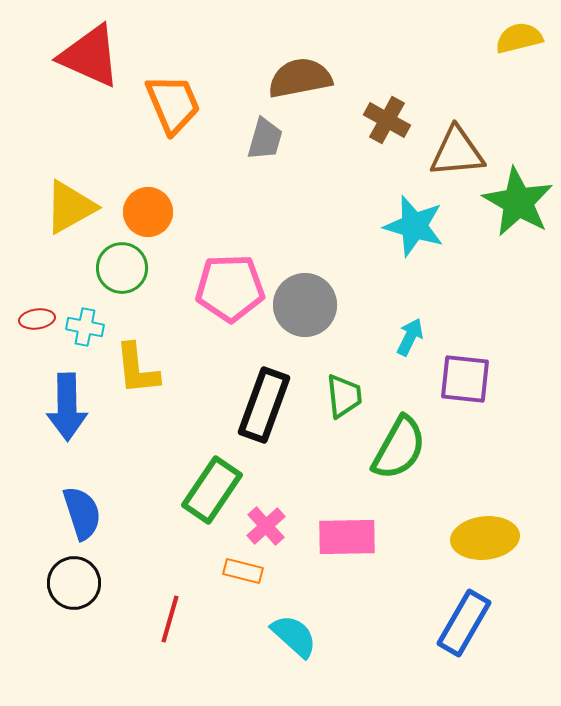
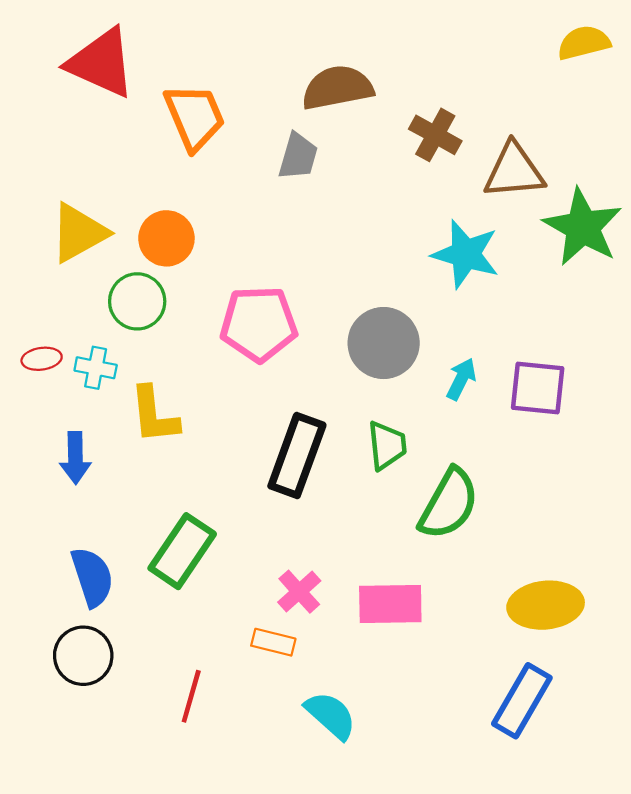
gray circle: (305, 305) -> (384, 343), moved
purple square: (465, 379) -> (538, 388), moved
blue arrow: (67, 407) -> (75, 458), size x0.7
green rectangle: (212, 490) -> (182, 551), moved

